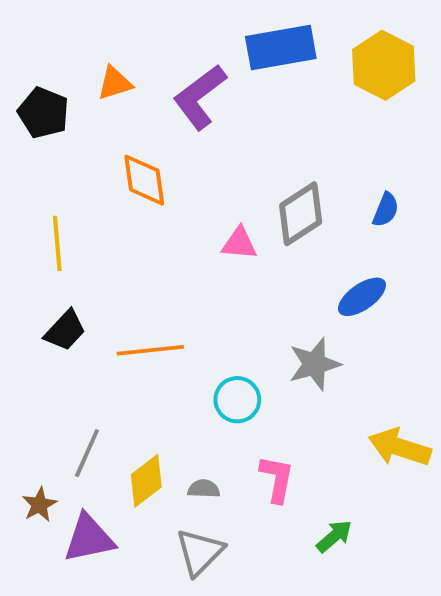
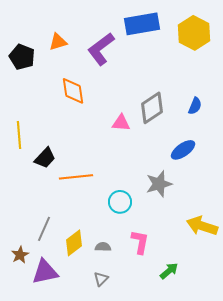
yellow line: (57, 243) -> (19, 135), moved
black trapezoid: (65, 330) -> (45, 158), moved
gray triangle: (200, 552) -> (101, 279), size x0.6

